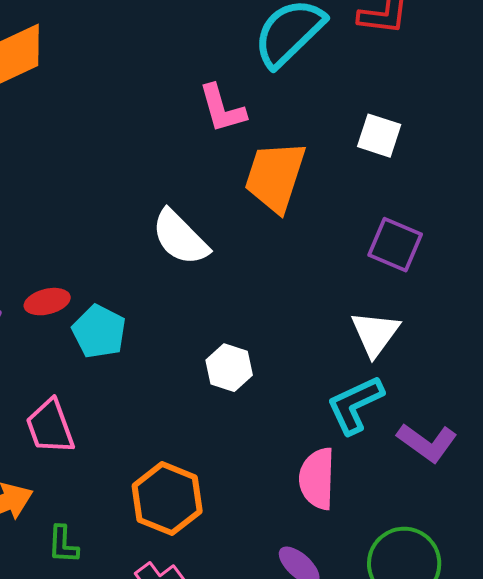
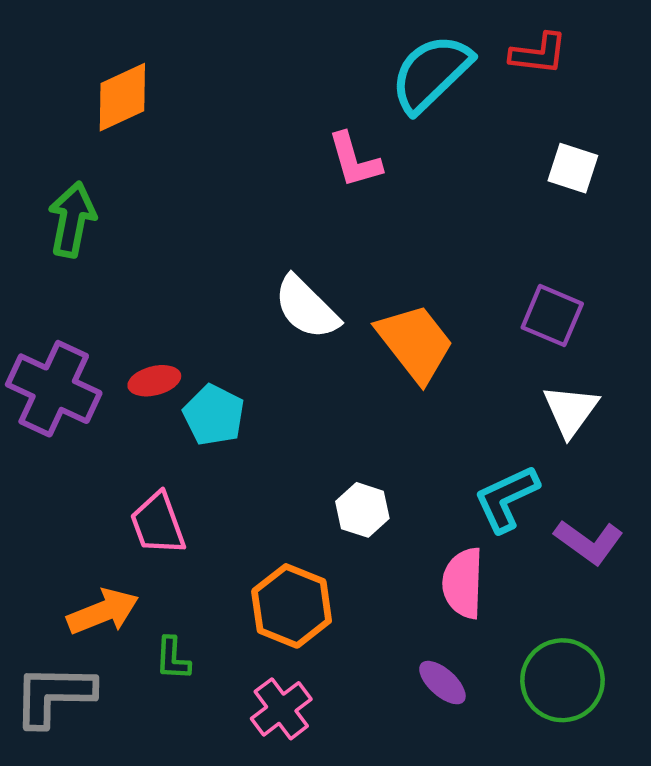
white square: (379, 136) -> (573, 168), moved
orange trapezoid: (275, 177) -> (415, 343), moved, turned 124
white triangle: (375, 334) -> (571, 410), moved
white hexagon: (229, 368) -> (362, 510), moved

